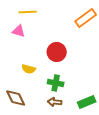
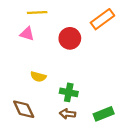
red circle: (57, 52) -> (70, 38), moved

